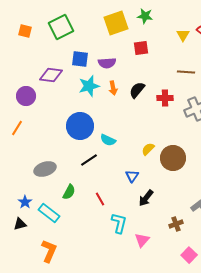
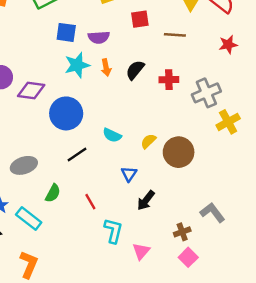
brown line: (186, 72) -> (175, 35), moved
purple diamond: (51, 75) -> (31, 90), moved
cyan semicircle: (108, 140) -> (112, 135), moved
pink square: (189, 255) -> (188, 257), moved

